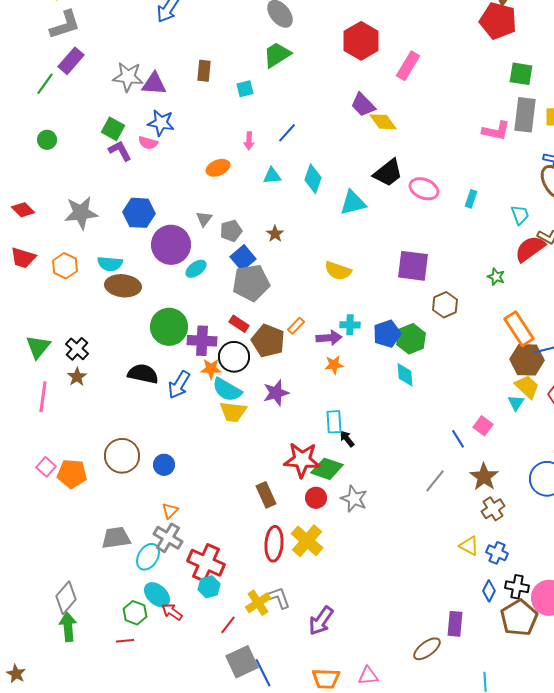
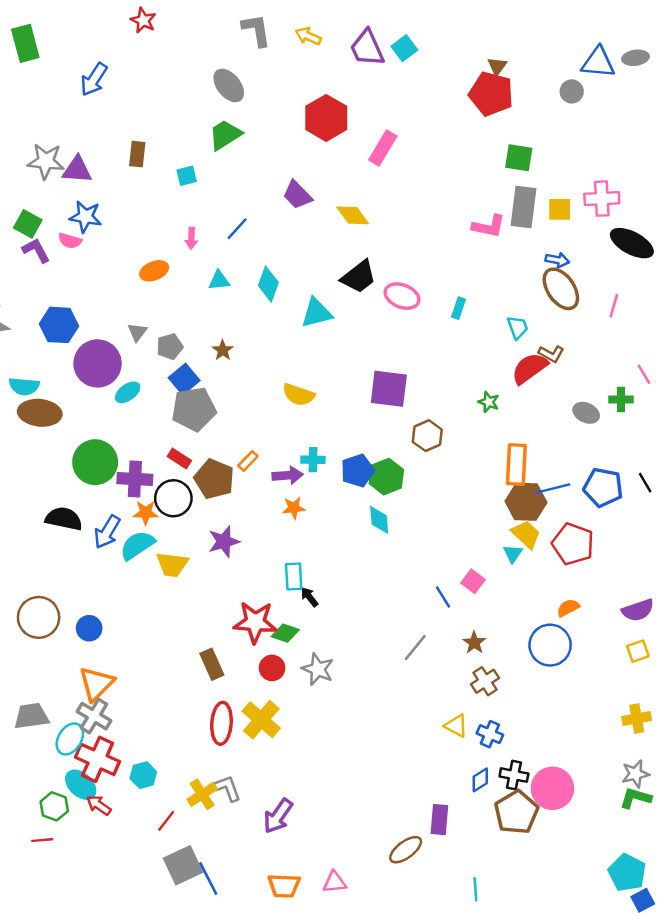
purple trapezoid: (363, 105) -> (297, 195), moved
orange rectangle: (519, 329) -> (516, 465), turned 36
cyan semicircle: (227, 390) -> (137, 545), moved, turned 116
green diamond: (327, 469) -> (285, 633), size x0.7
brown star: (484, 477) -> (474, 643), size x0.7
orange triangle: (170, 511) -> (96, 684), size x1.8
red cross: (206, 563) -> (98, 759), moved
blue diamond: (489, 591) -> (480, 780), turned 30

